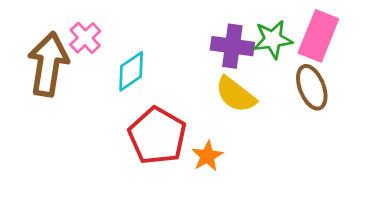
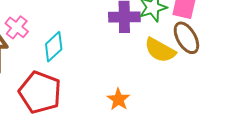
yellow semicircle: (236, 95) -> (160, 50), moved
red pentagon: (157, 136) -> (40, 92), moved

